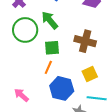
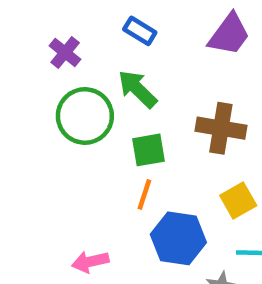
pink arrow: (21, 95) -> (90, 262), turned -49

